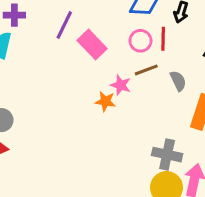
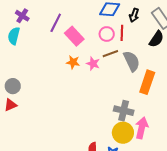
purple cross: (14, 15) -> (22, 16), turned 32
gray semicircle: (178, 81) -> (132, 61), size x1.5
orange star: (105, 101) -> (73, 62), moved

